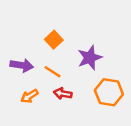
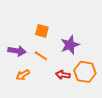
orange square: (54, 40) -> (42, 31), turned -32
red arrow: (63, 94) -> (63, 75), moved

